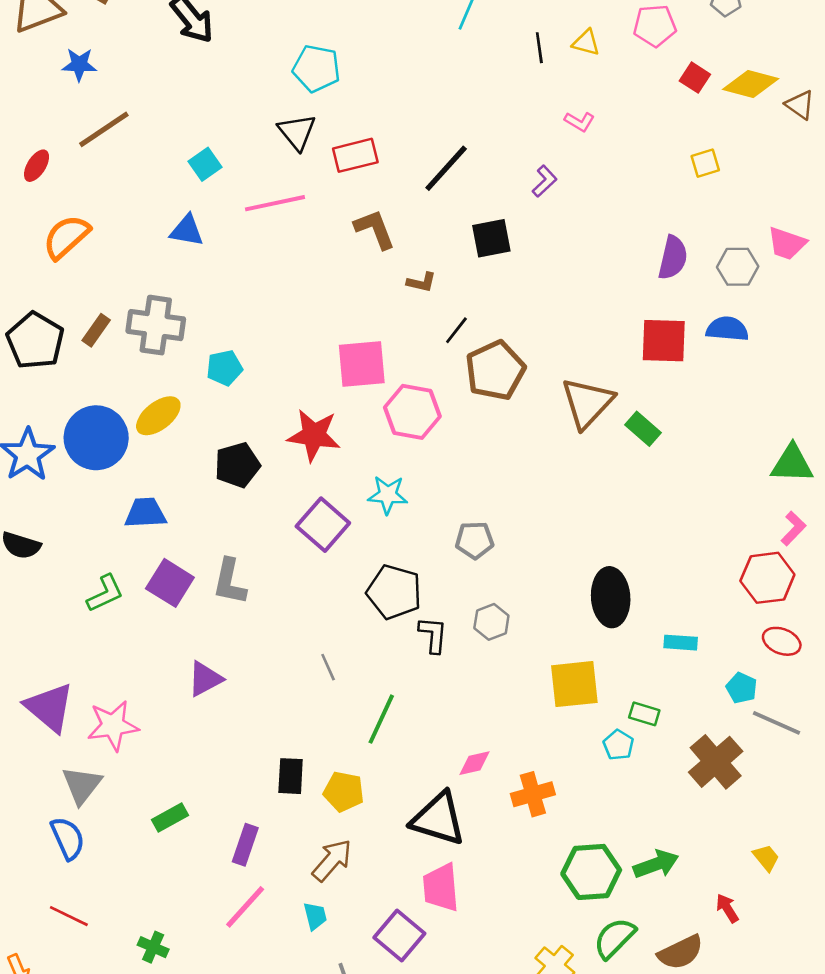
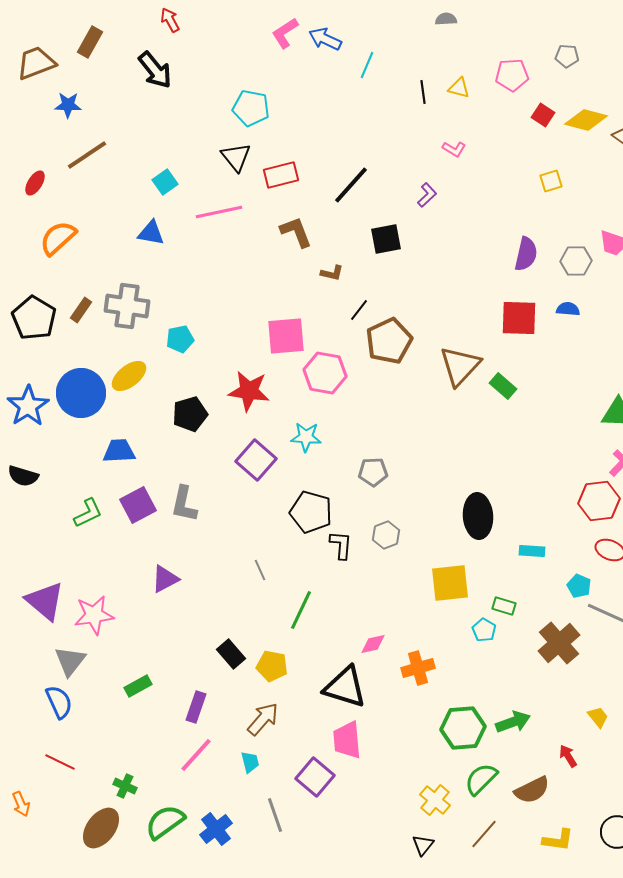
blue semicircle: (727, 329) -> (568, 309), size x0.7
purple square: (170, 583) -> (138, 505), turned 30
black rectangle: (291, 776) -> (231, 654), turned -44

